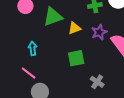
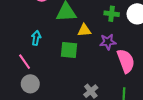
green square: (76, 58) -> (69, 50), moved

